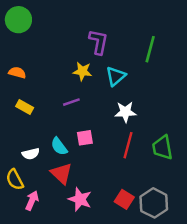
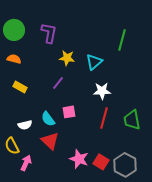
green circle: (18, 20) -> (14, 30), moved
purple L-shape: (98, 42) -> (49, 33), moved
purple line: (71, 102) -> (58, 83), turned -32
pink star: (80, 199) -> (79, 159), moved

